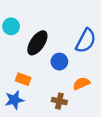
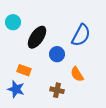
orange semicircle: (81, 83) -> (77, 74), turned -98
blue star: (14, 100) -> (16, 89), turned 30

